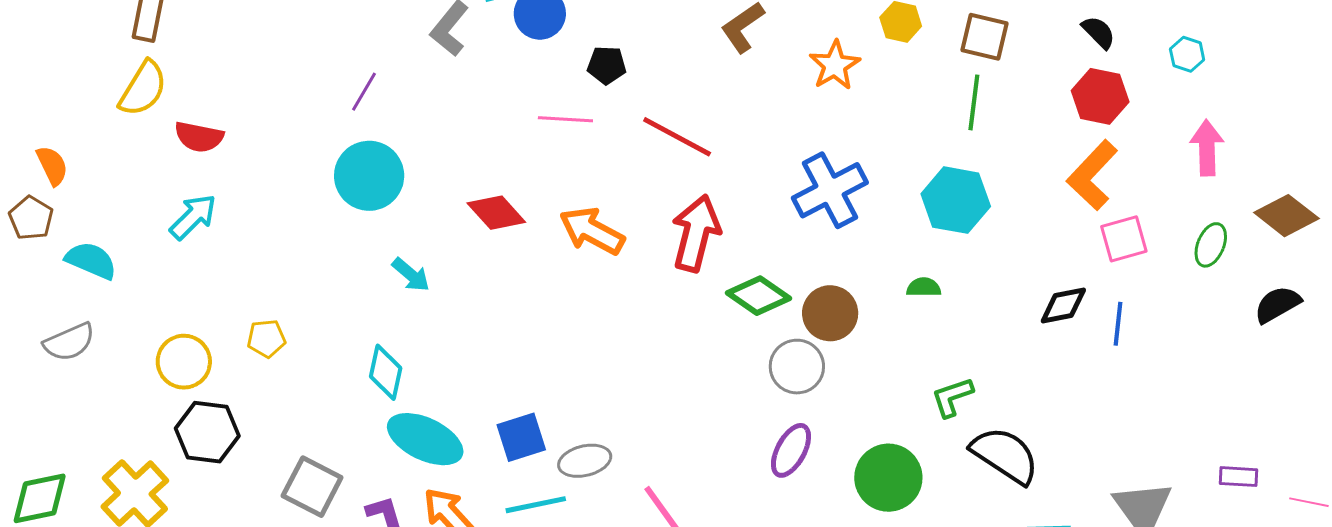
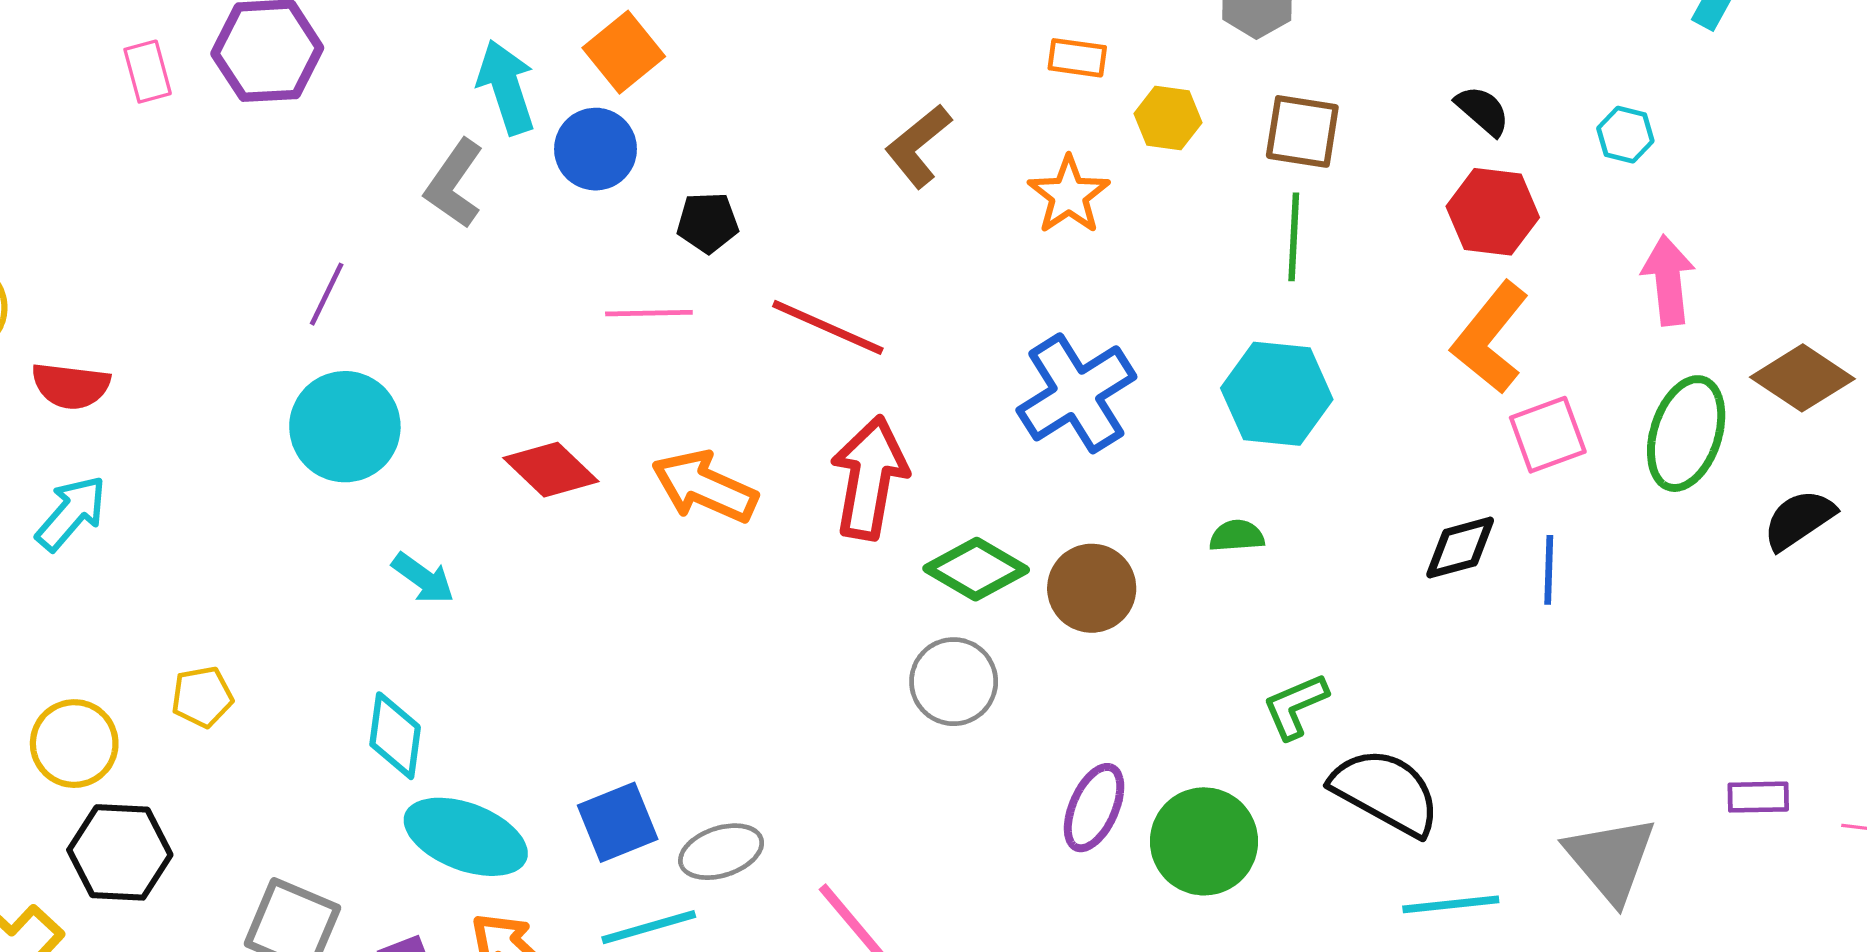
green ellipse: (1211, 245) -> (1686, 434), size x1.6
gray circle: (797, 367) -> (954, 682), moved
purple ellipse: (791, 450) -> (1094, 808), moved

